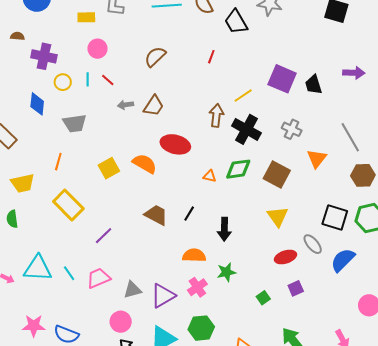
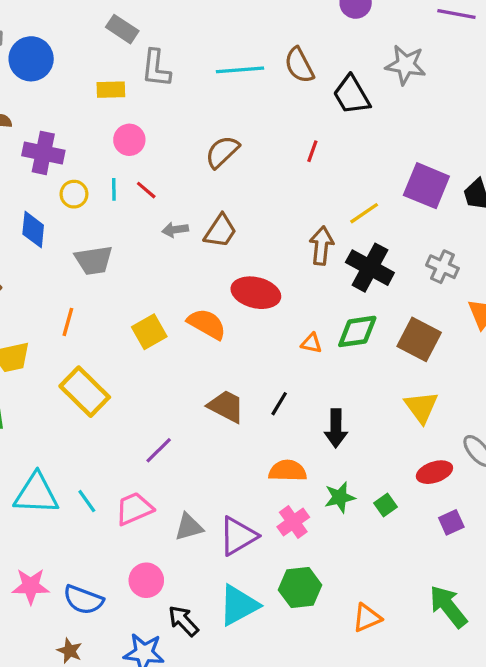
purple line: (104, 236) -> (159, 450), moved
green square: (263, 298) -> (385, 505), moved
pink circle: (121, 322) -> (146, 580), moved

